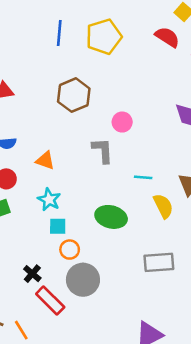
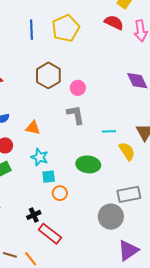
pink circle: (122, 122) -> (78, 88), moved
black cross: (32, 274) -> (34, 215), turned 32
gray circle: (83, 280) -> (111, 217), moved

